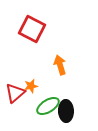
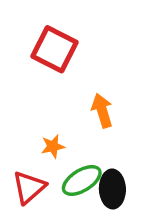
red triangle: (15, 93) -> (29, 187), moved

